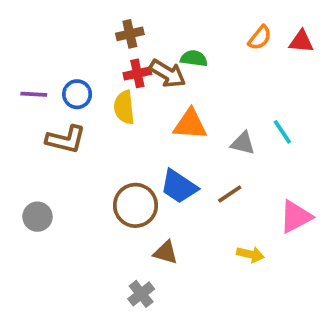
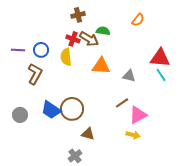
brown cross: (130, 34) -> (78, 15), moved
red triangle: (301, 41) -> (160, 58), moved, size x1.5
red cross: (137, 73) -> (73, 39), turned 32
cyan line: (282, 132) -> (161, 75), moved
brown L-shape: (66, 139) -> (35, 74), turned -75
blue trapezoid: (179, 187) -> (51, 110), moved
pink triangle: (296, 217) -> (138, 115), moved

